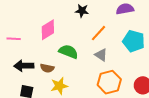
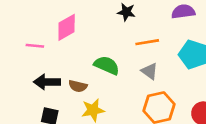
pink diamond: (48, 30) -> (67, 27), moved
orange line: (99, 33) -> (147, 42), turned 36

